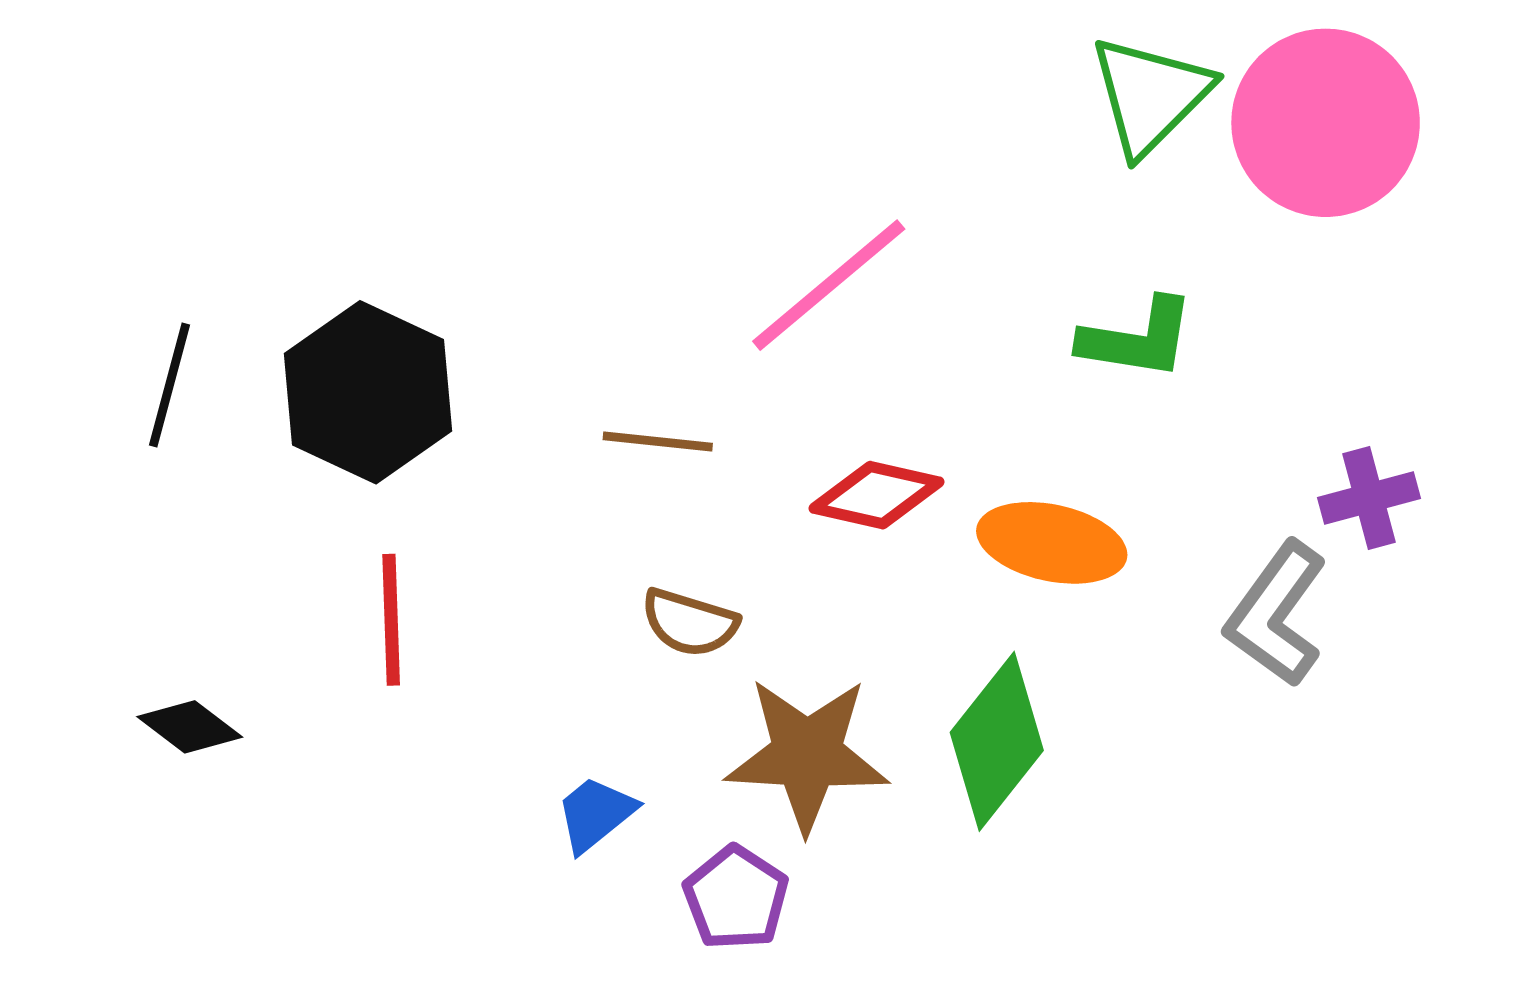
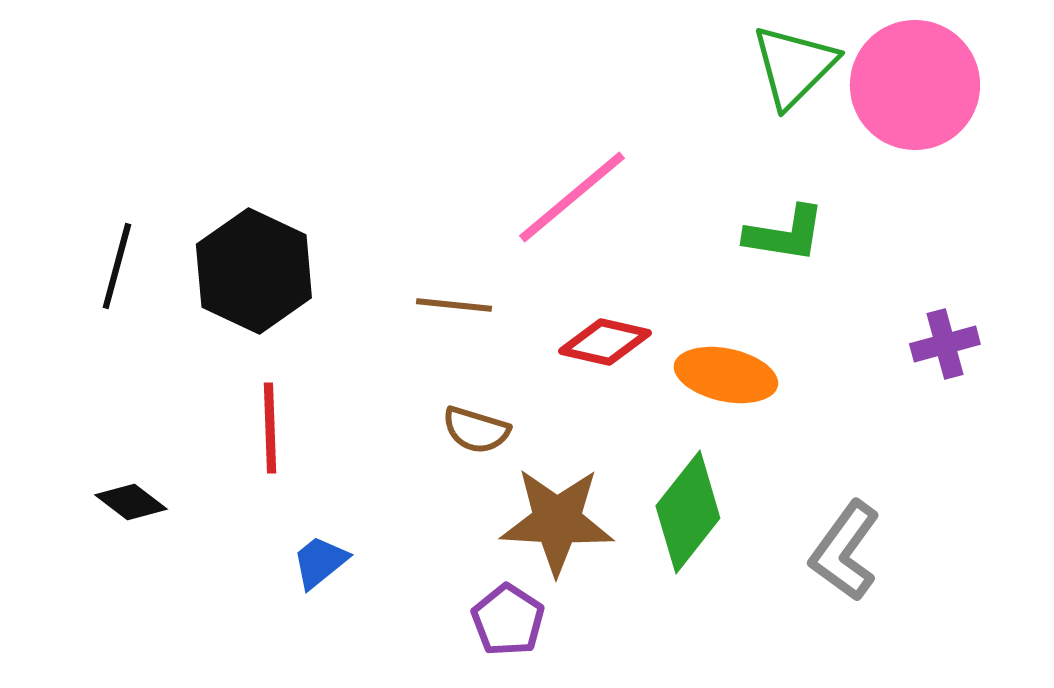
gray L-shape: (1276, 614) -> (845, 551), moved
blue trapezoid: (595, 814) -> (320, 562), moved

